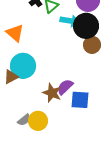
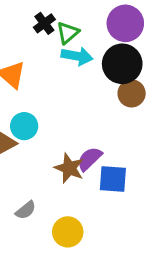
cyan arrow: (70, 21) -> (77, 56), moved
cyan circle: (23, 66) -> (24, 126), size x0.7
yellow circle: (38, 121) -> (68, 232), moved

